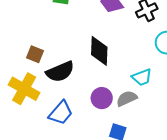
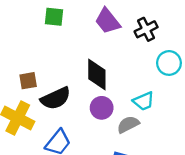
brown square: (35, 54) -> (28, 81), turned -30
purple circle: (102, 98) -> (102, 108), moved

